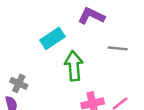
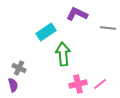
gray line: (118, 48) -> (108, 28), moved

